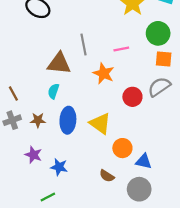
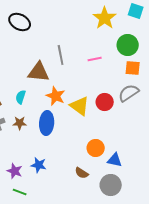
orange star: (104, 73) -> (56, 96), moved
cyan semicircle: (53, 91) -> (21, 97), moved
yellow triangle: (100, 124) -> (80, 106), moved
purple star: (33, 155) -> (15, 171), moved
green line: (48, 197) -> (20, 192), moved, turned 48

